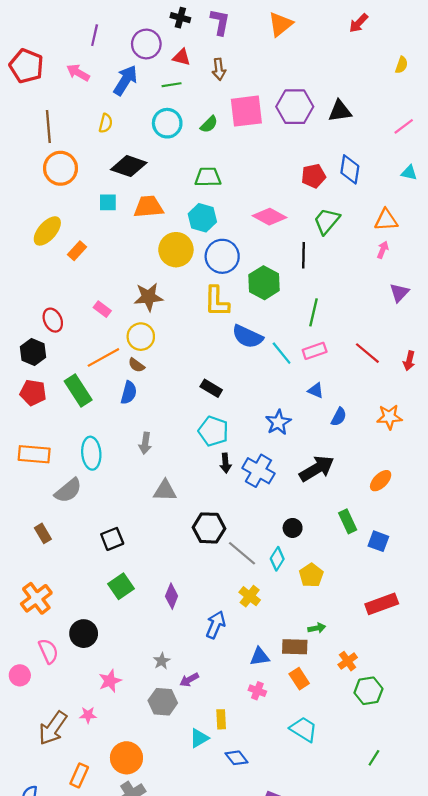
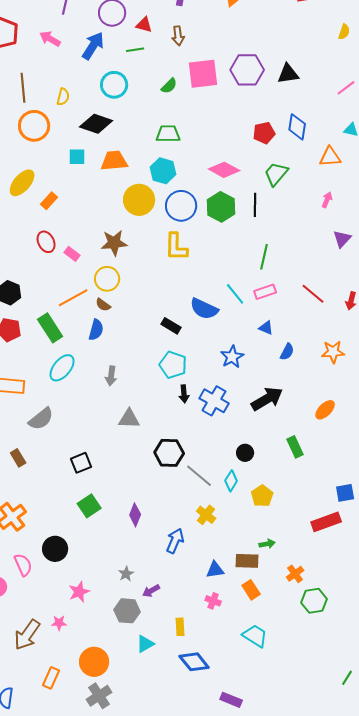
yellow semicircle: (106, 123) -> (63, 97), moved
cyan circle: (167, 123) -> (114, 85), moved
orange triangle: (386, 220) -> (330, 157), moved
green hexagon: (264, 283) -> (221, 207), moved
red ellipse: (53, 320) -> (46, 242), moved
blue semicircle: (247, 337) -> (204, 309), moved
cyan ellipse: (91, 453) -> (62, 368), moved, turned 44
blue square: (378, 541) -> (345, 493), moved, turned -30
cyan triangle: (199, 738) -> (145, 644), moved
blue diamond: (236, 758) -> (194, 662), size x1.4
green line: (374, 758) -> (347, 678), moved

